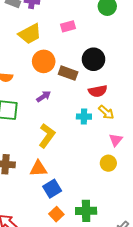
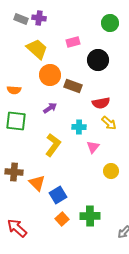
yellow trapezoid: (30, 34) -> (37, 49), turned -110
black circle: (93, 59) -> (98, 60), moved
cyan cross: (84, 117) -> (79, 127), moved
pink triangle: (116, 140) -> (93, 147), moved
orange triangle: (38, 168) -> (37, 183), moved, turned 48

